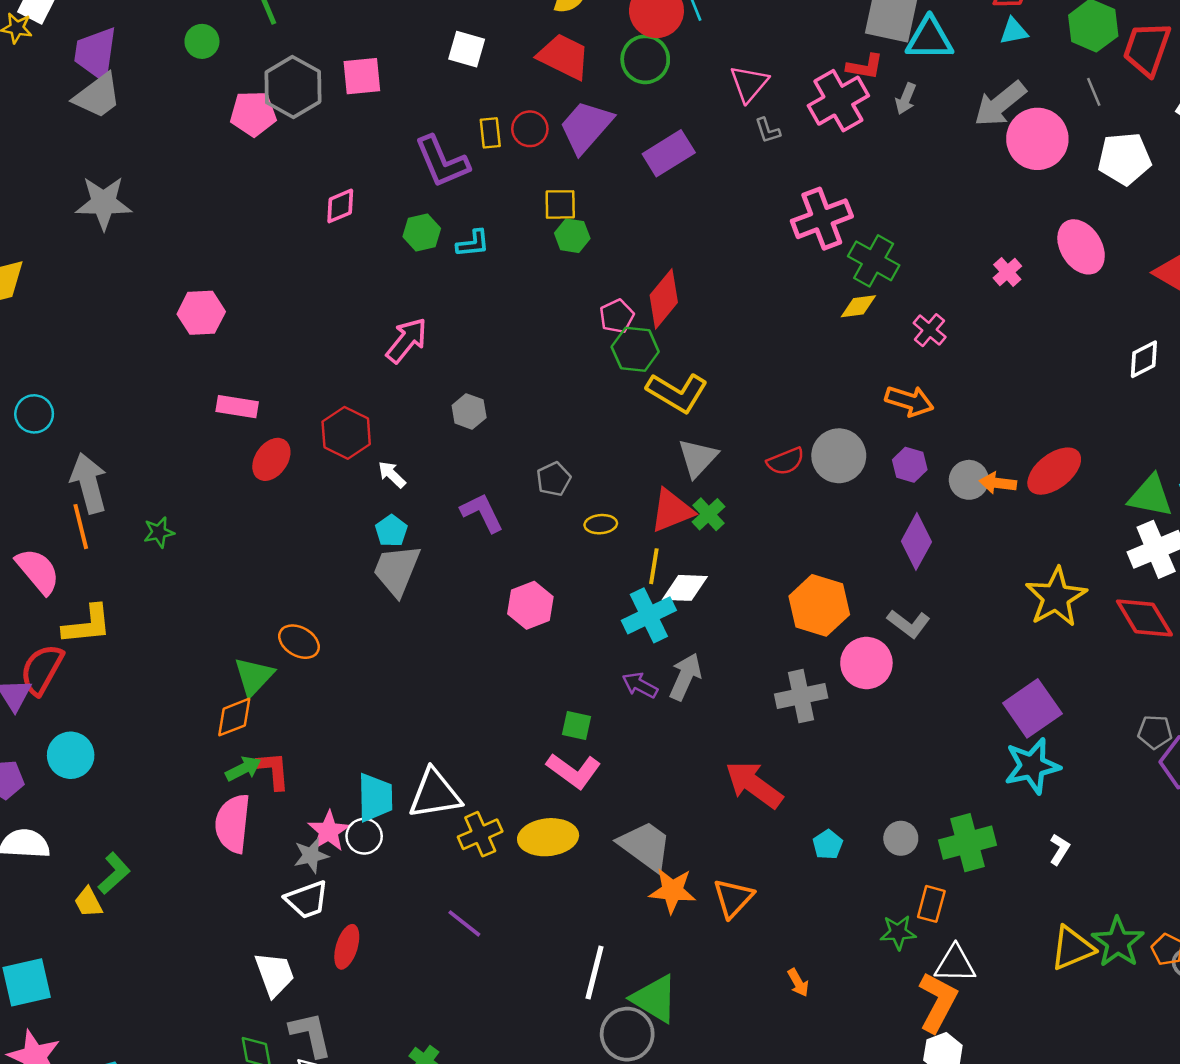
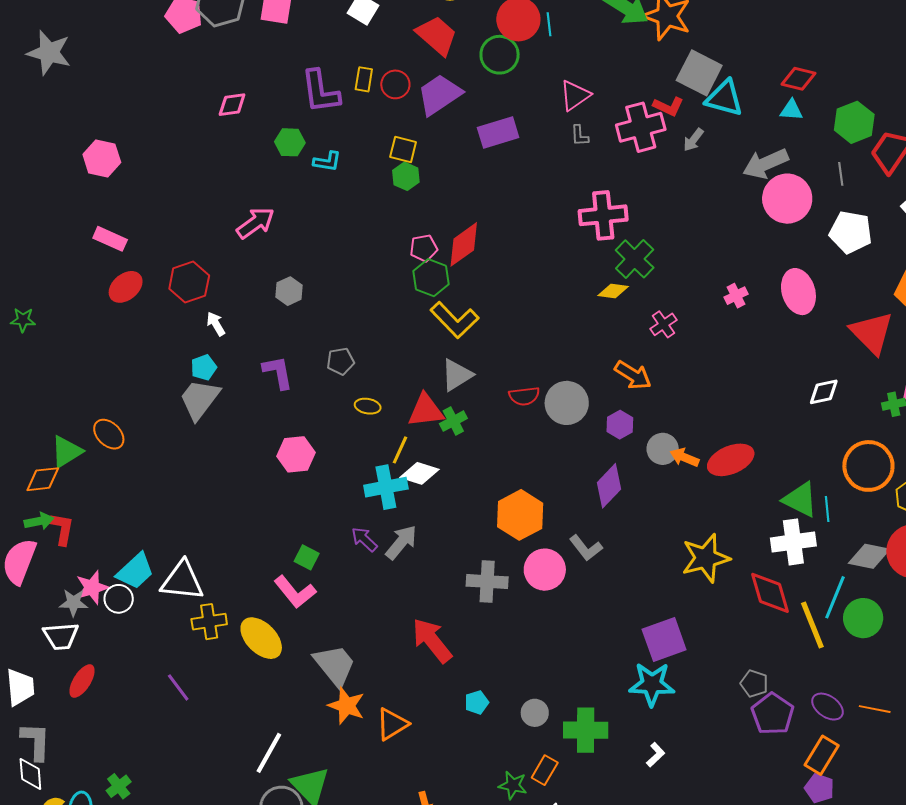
cyan trapezoid: (375, 798) -> (135, 571), turned 33
yellow ellipse: (548, 837) -> (261, 638), turned 36

